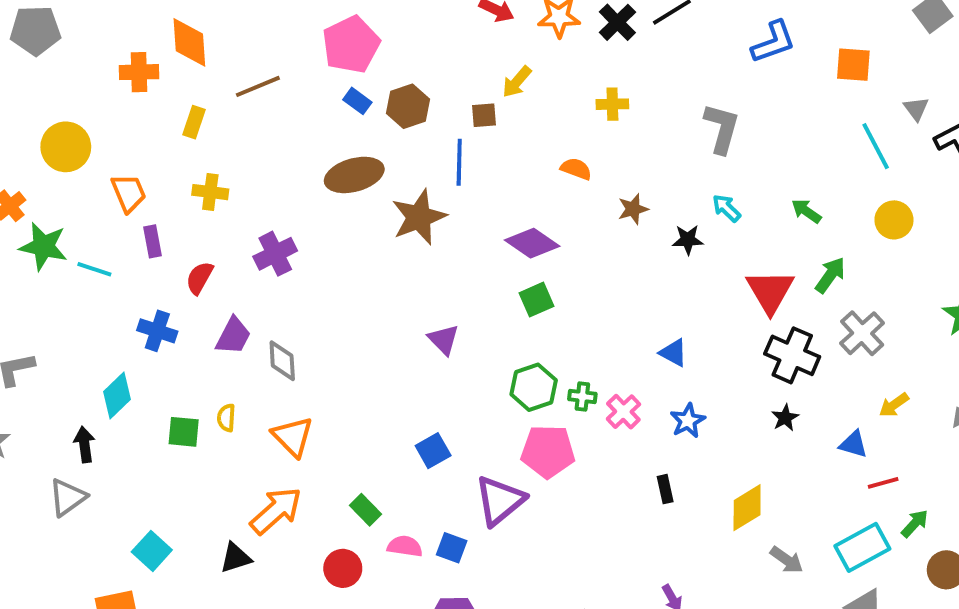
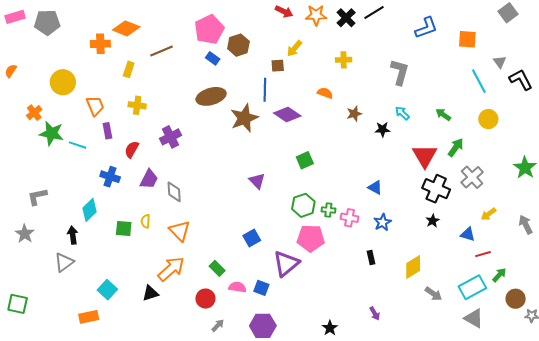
orange diamond: (189, 42) -> (126, 28), turned -64
brown hexagon: (408, 106) -> (238, 45), moved
purple diamond: (532, 243) -> (287, 114), moved
pink cross: (623, 412) -> (350, 218), turned -36

